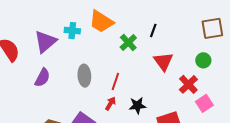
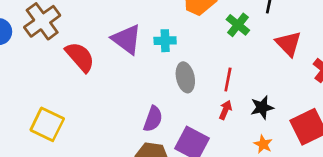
cyan cross: (72, 31) -> (165, 41), moved
purple triangle: (45, 42) -> (127, 39), turned -35
purple semicircle: (42, 78) -> (153, 119), moved

